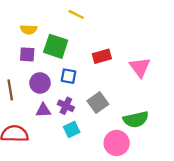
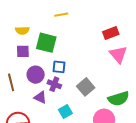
yellow line: (76, 14) -> (61, 15), turned -32
red rectangle: (102, 56) -> (111, 33), moved
purple cross: (66, 106) -> (54, 84), moved
purple triangle: (43, 110) -> (40, 97), turned 32

